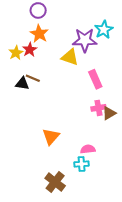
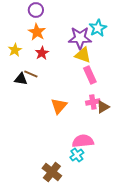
red star: (30, 50) -> (42, 53), moved
yellow triangle: (70, 57) -> (83, 55), moved
orange triangle: (51, 136) -> (59, 106), moved
pink semicircle: (88, 149) -> (83, 141), size x1.5
cyan cross: (82, 164) -> (77, 155), turned -32

